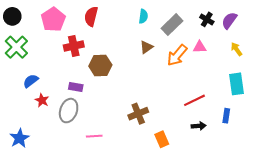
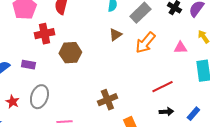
pink triangle: (200, 47) -> (180, 48), moved
purple rectangle: (76, 87) -> (28, 65), moved
red star: (42, 100) -> (12, 102), moved
blue rectangle: (226, 116) -> (193, 114), moved, turned 32

